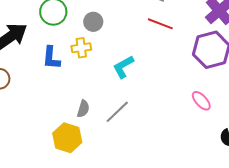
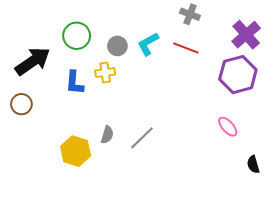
cyan L-shape: (123, 67) -> (148, 44), moved
yellow hexagon: (67, 138) -> (76, 151), moved

